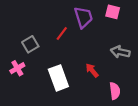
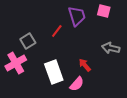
pink cross: (17, 68) -> (16, 63), size x1.5
pink semicircle: (115, 91) -> (77, 84), moved, turned 49

